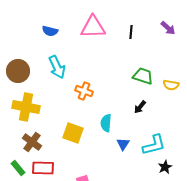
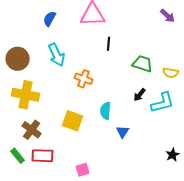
blue semicircle: (50, 31) -> (50, 19), turned 105
black line: (131, 32) -> (109, 44), moved
cyan L-shape: (154, 145) -> (163, 103), moved
black star: (165, 167) -> (173, 155), moved

